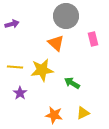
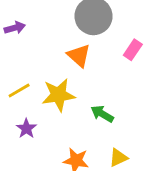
pink rectangle: (93, 39) -> (133, 50), turned 48
yellow line: (15, 67) -> (19, 91), turned -35

